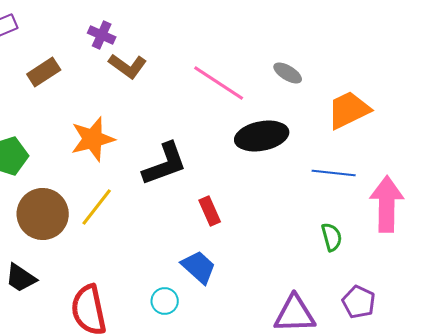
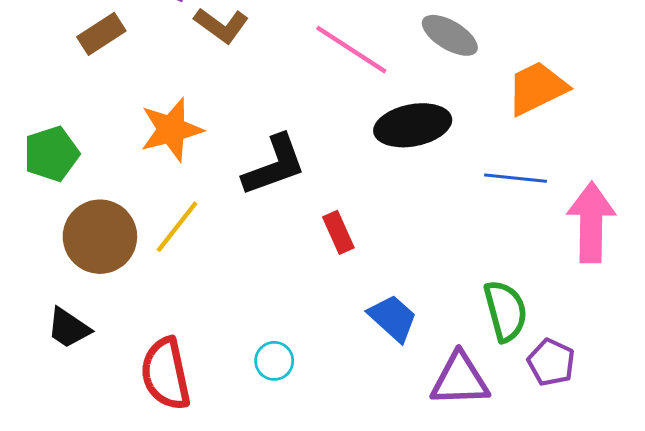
gray ellipse: (288, 73) -> (450, 35), size x1.4
green semicircle: (332, 237) -> (506, 311), moved, size x1.5
blue trapezoid: (199, 267) -> (393, 318), moved

